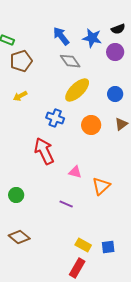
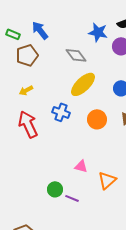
blue arrow: (61, 36) -> (40, 30), moved
red arrow: (44, 151) -> (28, 124), moved
green circle: (16, 195) -> (55, 189), moved

